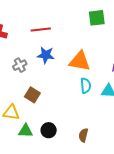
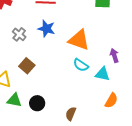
gray cross: (20, 65) -> (19, 34), turned -32
cyan semicircle: (86, 86) -> (81, 65), turned 119

